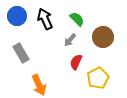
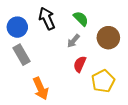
blue circle: (17, 16) -> (17, 27), moved

